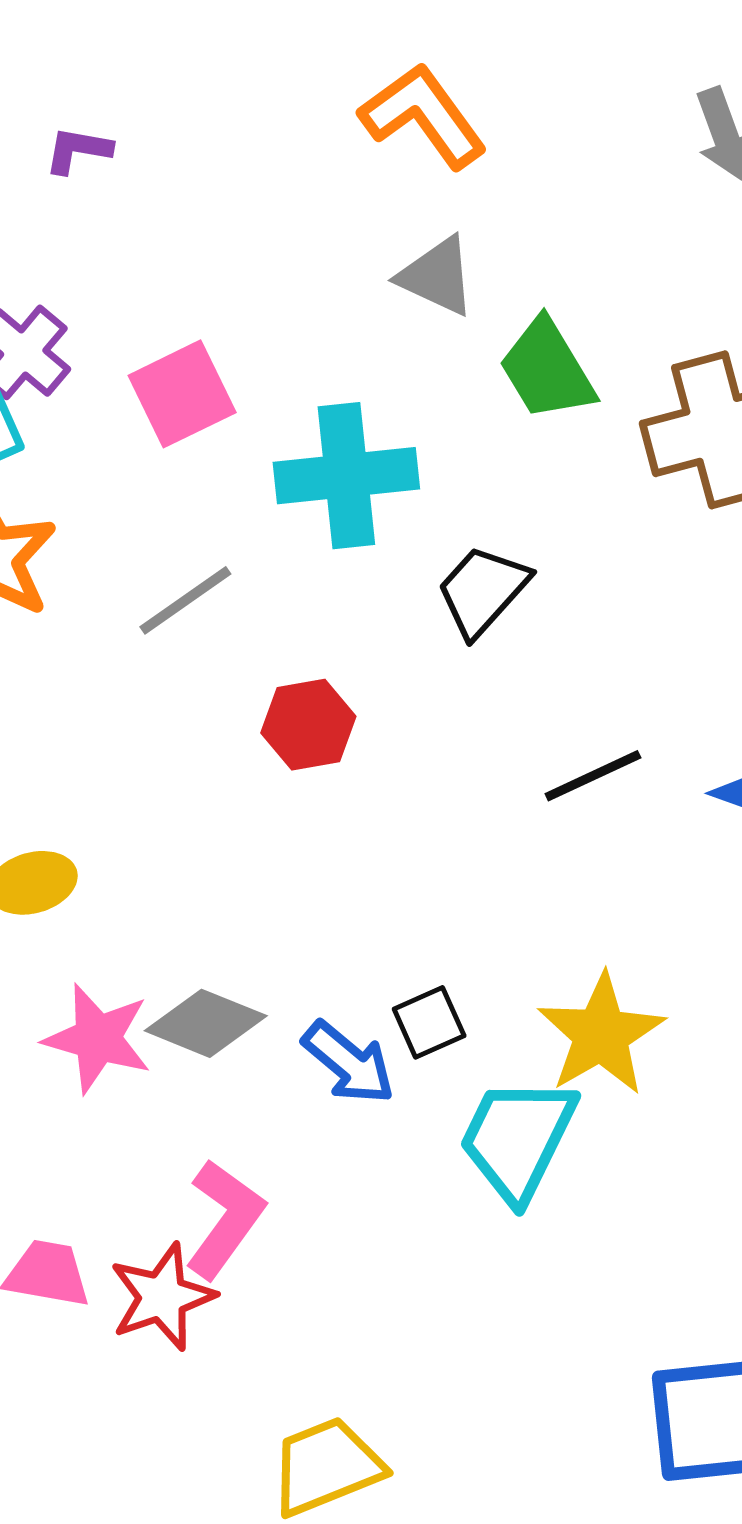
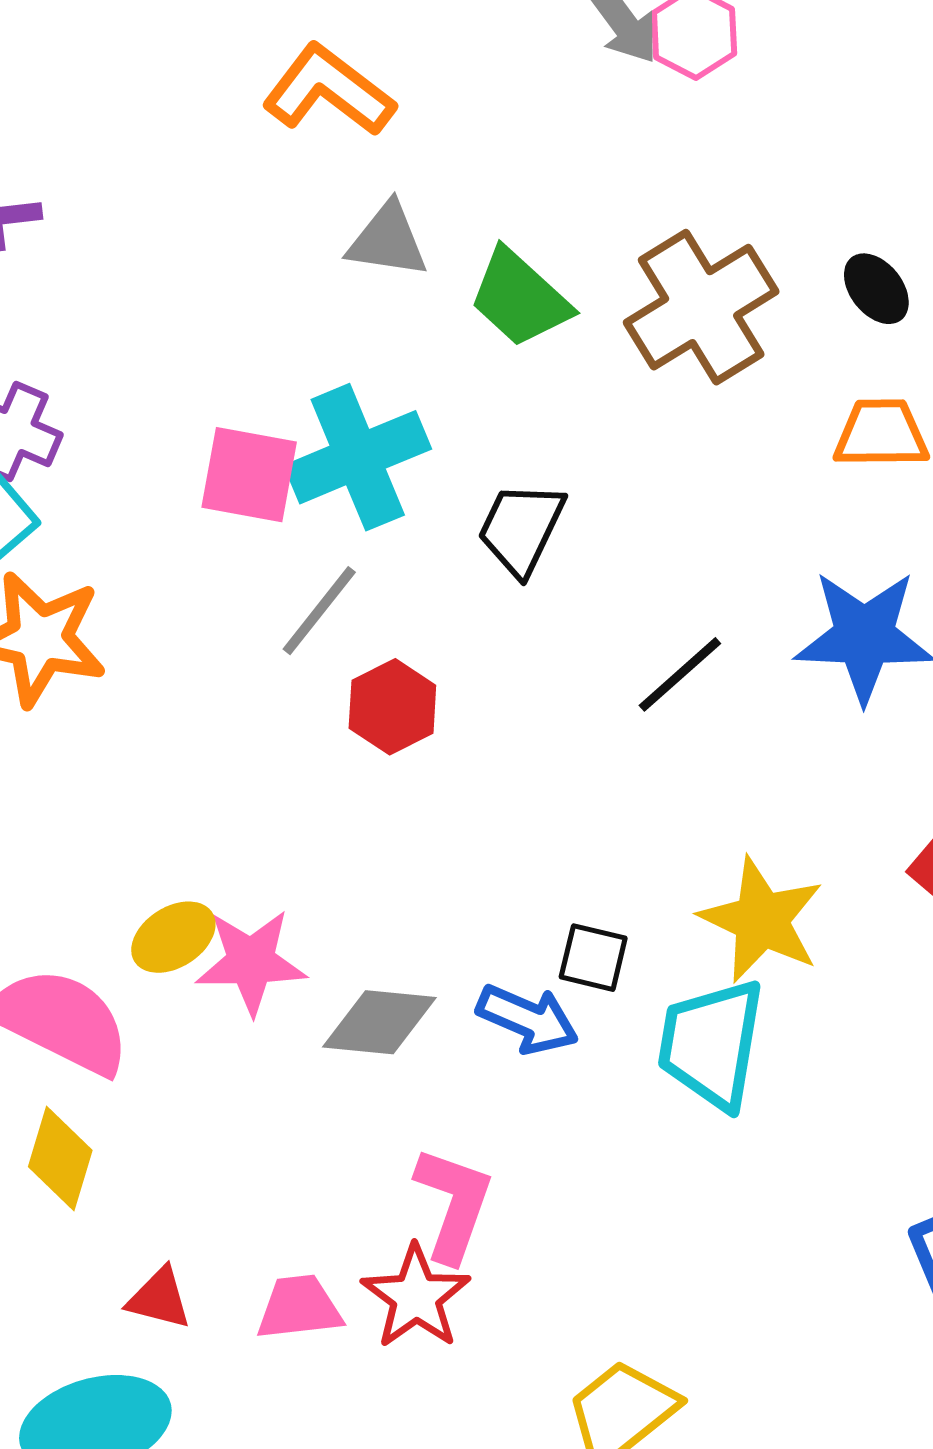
pink square: (182, 394) -> (249, 475), moved, turned -37
gray line: (185, 600) -> (319, 611), moved
black square: (429, 1022) -> (593, 958), turned -36
pink star: (98, 1038) -> (251, 962), moved

